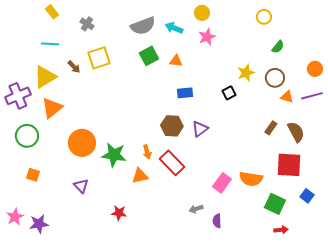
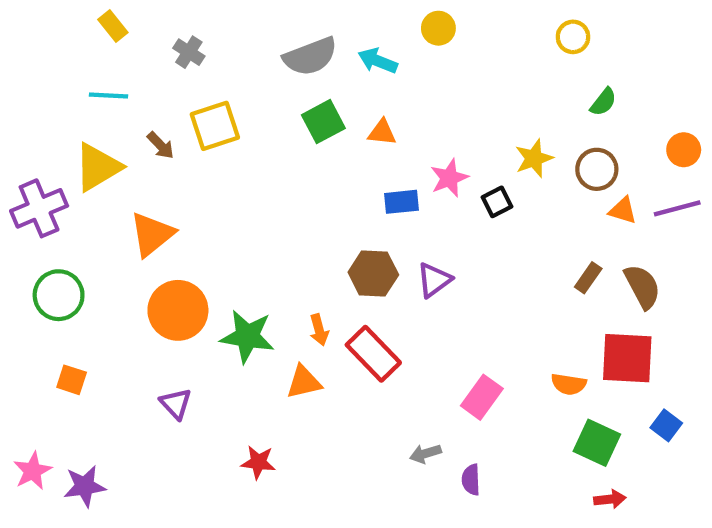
pink star: (207, 37) -> (449, 178), moved
orange triangle: (52, 108) -> (152, 234), moved
orange semicircle: (251, 179) -> (569, 384), moved, size x0.7

